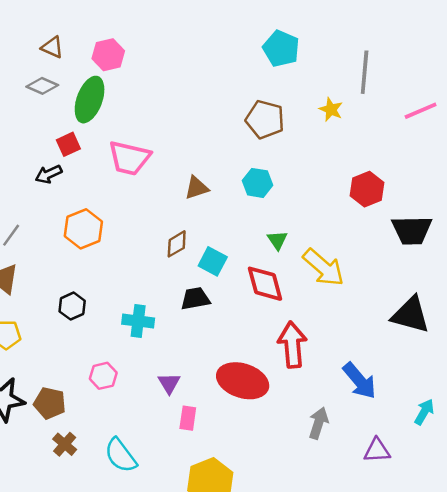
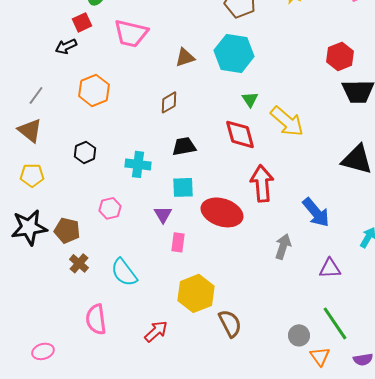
cyan hexagon: (258, 183) -> (234, 53), size x1.6
red hexagon: (367, 189) -> (340, 56), moved
cyan square: (213, 261) -> (183, 187), moved, turned -30

